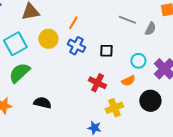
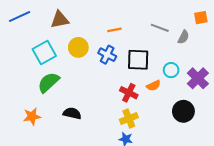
orange line: (73, 23) -> (114, 30), moved, turned 48
black square: (106, 51) -> (138, 60), size x1.6
orange semicircle: (128, 81) -> (154, 86), moved
yellow cross: (114, 108) -> (129, 119), moved

